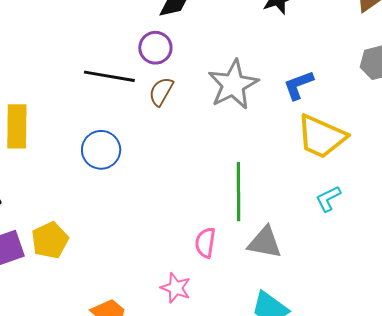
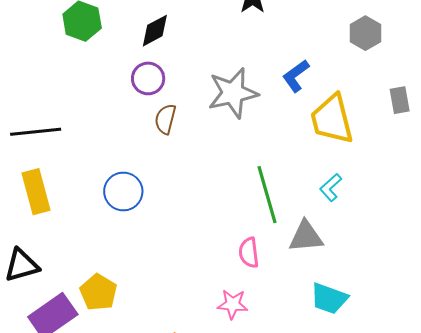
black line: (109, 76) -> (36, 132), moved
gray star: (233, 85) -> (233, 93), turned 30
yellow trapezoid: (321, 137) -> (332, 119), turned 68
cyan L-shape: (328, 199) -> (331, 187), moved

